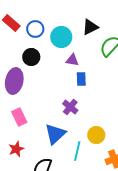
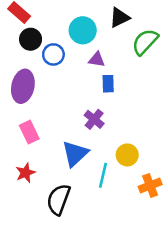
blue circle: (35, 29) -> (53, 54), moved
black circle: (31, 57) -> (31, 39), moved

